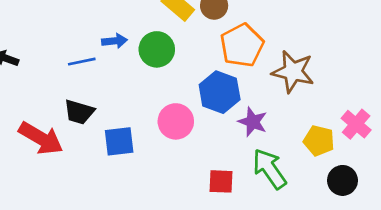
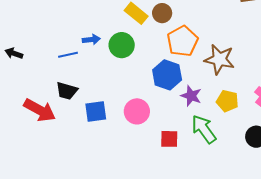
pink circle: (176, 121) -> (137, 111), moved
yellow pentagon: (319, 141) -> (227, 101), moved

